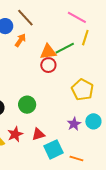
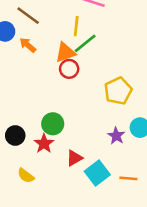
yellow line: (85, 38) -> (76, 26), moved
orange arrow: (20, 40) -> (28, 45), turned -72
yellow pentagon: (83, 90) -> (118, 91), turned 30
red star: (15, 134) -> (44, 144), moved

